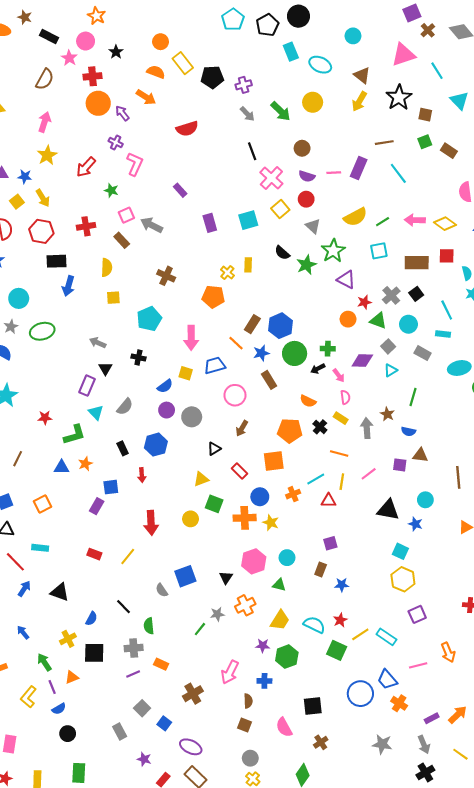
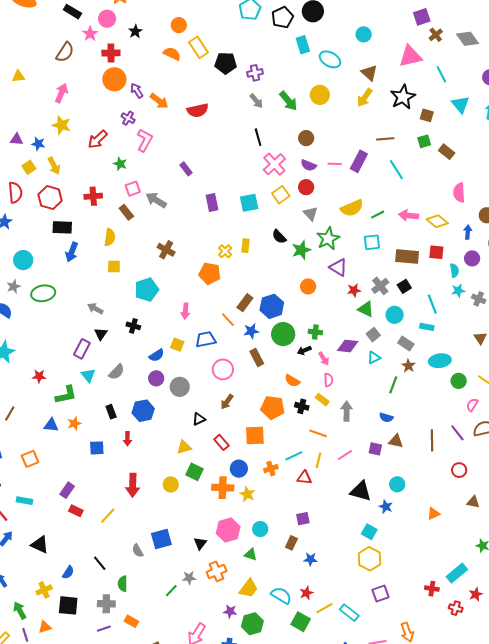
orange arrow: (146, 97) -> (159, 101), moved
yellow star: (47, 155) -> (61, 125), turned -30
orange circle: (348, 319) -> (308, 286), moved
pink arrow: (191, 338) -> (185, 311), size x0.7
brown star: (387, 414) -> (408, 366), moved
black cross: (320, 427) -> (302, 406), turned -32
brown line: (458, 477) -> (432, 440), moved
purple rectangle: (97, 506) -> (67, 490), moved

